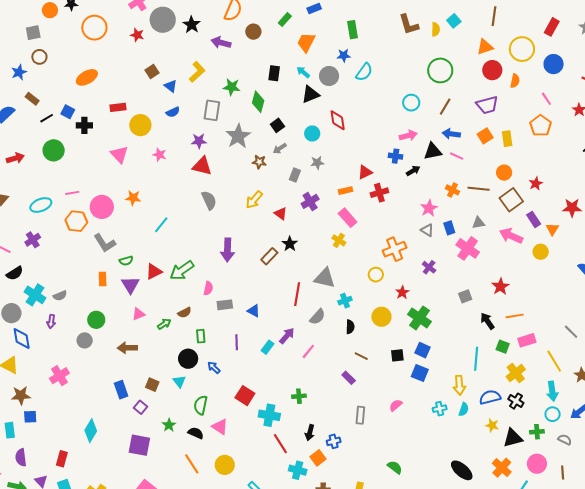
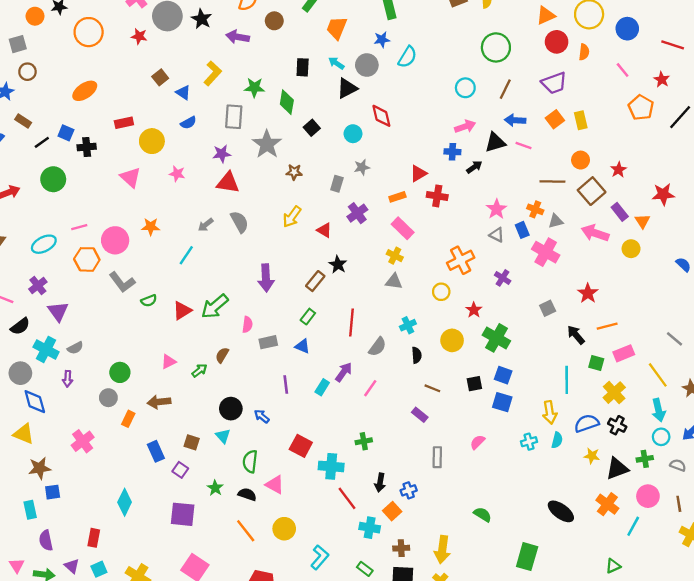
orange pentagon: (541, 126) -> (641, 108), moved
gray arrow: (280, 148) -> (206, 225), moved
orange cross: (453, 190) -> (535, 209), moved
red cross: (379, 193) -> (437, 196), turned 30
gray triangle: (325, 278) -> (394, 281), moved, size x0.7
orange rectangle: (103, 279) -> (128, 419), moved, turned 32
purple triangle: (130, 285) -> (58, 311), moved
brown semicircle: (185, 313) -> (222, 355), turned 152
green rectangle: (201, 336) -> (308, 317), moved, turned 48

